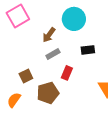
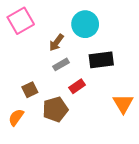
black rectangle: (88, 50) -> (101, 60), size x1.5
red rectangle: (67, 73) -> (77, 86), turned 32

